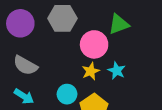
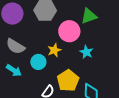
yellow star: (91, 71) -> (54, 50), moved
cyan circle: (67, 94) -> (38, 62), moved

